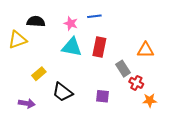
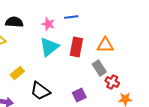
cyan triangle: (72, 47) -> (49, 47), turned -50
orange triangle: (146, 50) -> (105, 45), moved
purple square: (102, 96) -> (79, 95), turned -32

